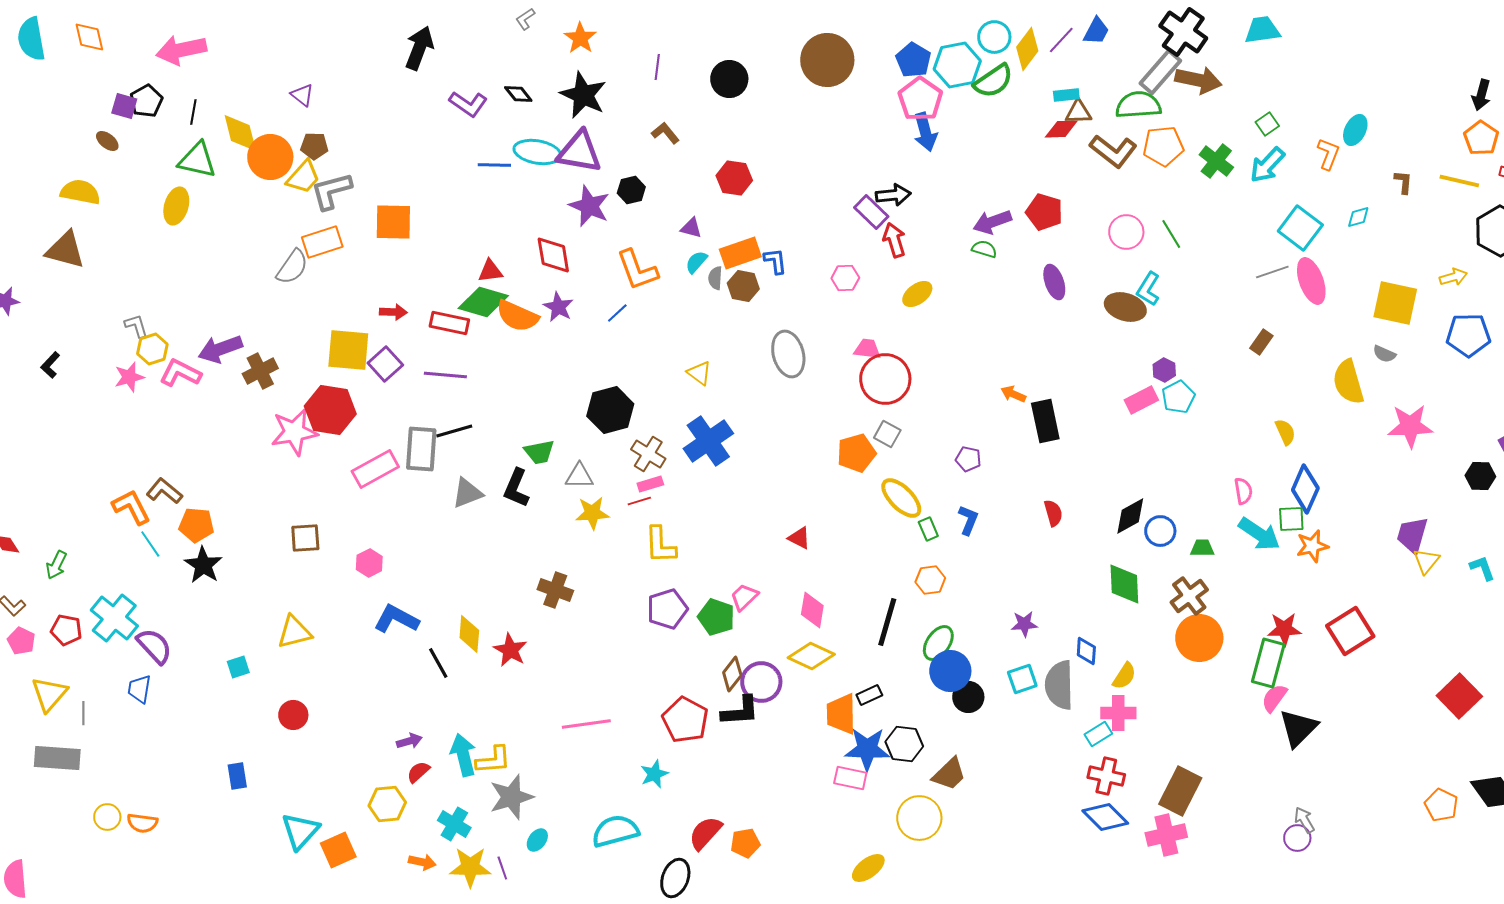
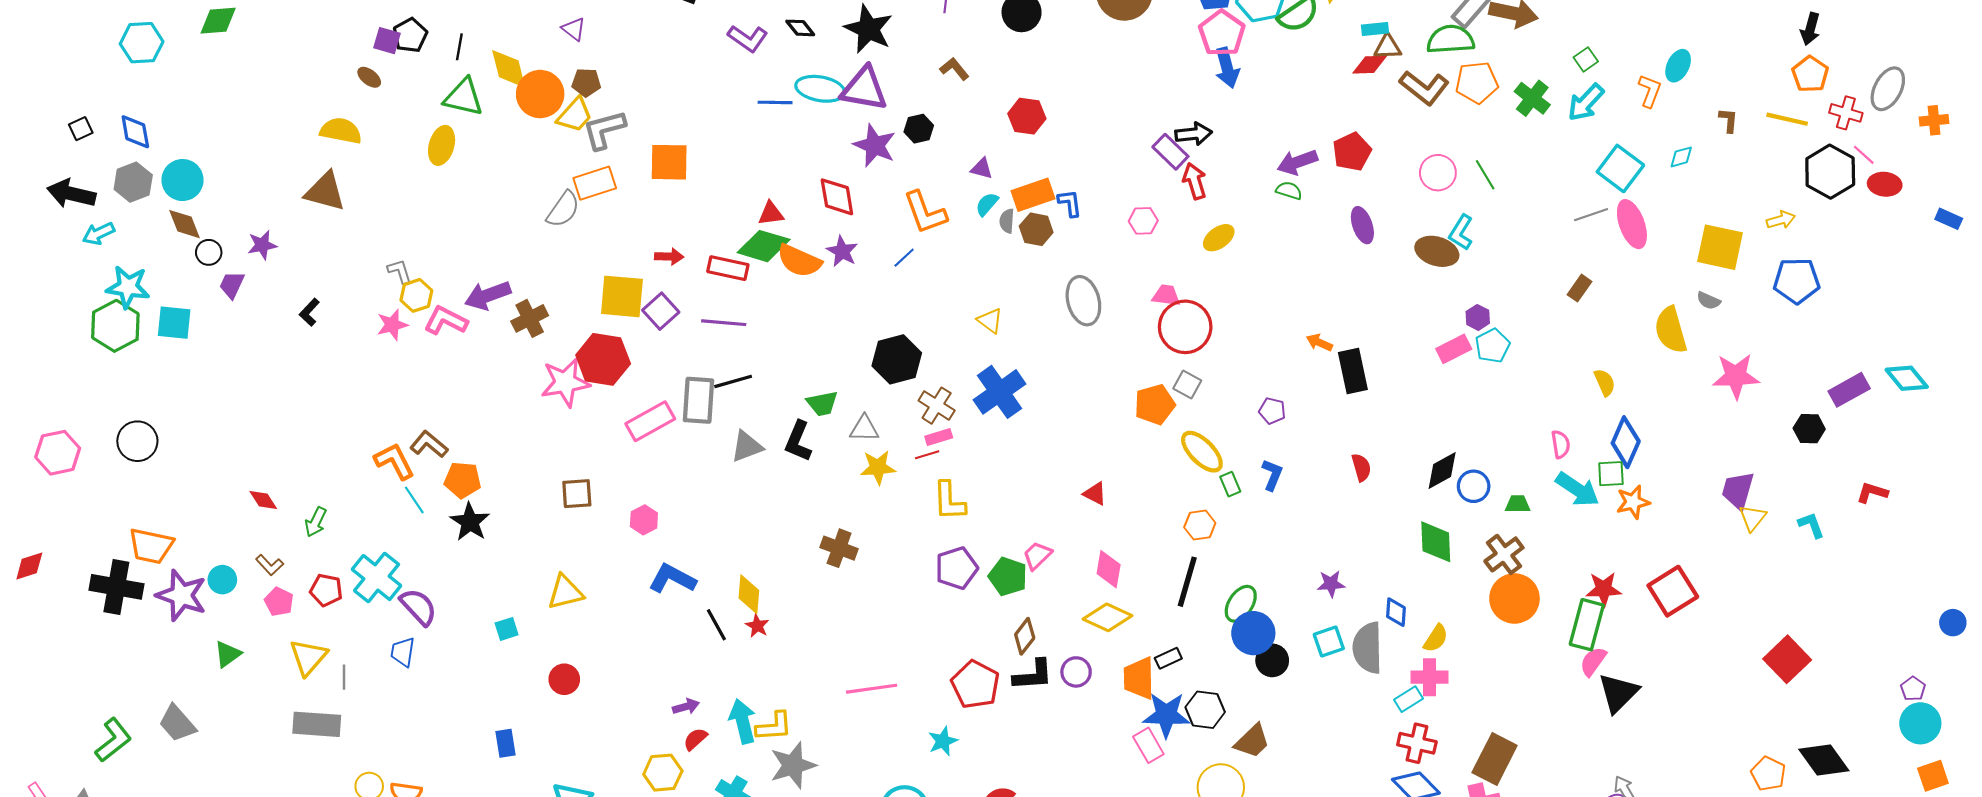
red pentagon: (1044, 212) -> (1352, 152), turned 30
orange hexagon: (930, 580) -> (1200, 525), moved
red star: (510, 650) -> (757, 626), moved, size x0.7
purple circle: (761, 682) -> (1076, 672), moved, size x0.7
pink rectangle: (850, 778) -> (1148, 745), turned 48

